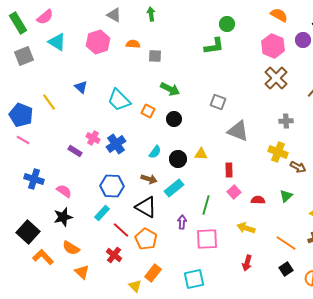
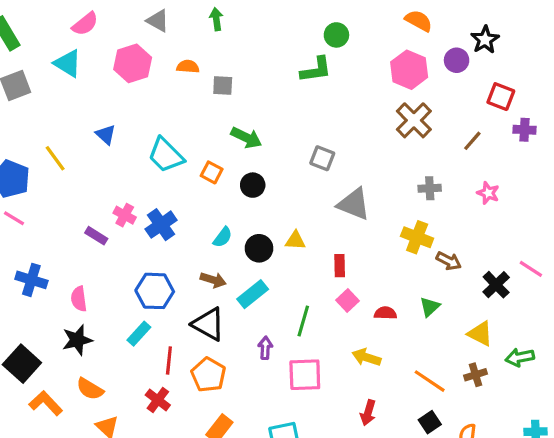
pink semicircle: (45, 17) -> (85, 24), moved
pink semicircle: (64, 191) -> (79, 299), turned -133
red line: (121, 230) -> (169, 361), turned 54

